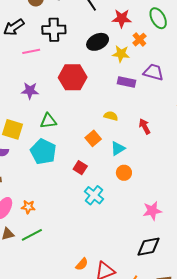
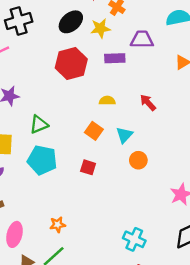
red hexagon: (73, 77) -> (71, 63), moved
cyan cross: (94, 195) -> (134, 239), moved
orange star: (28, 207) -> (58, 225), moved

